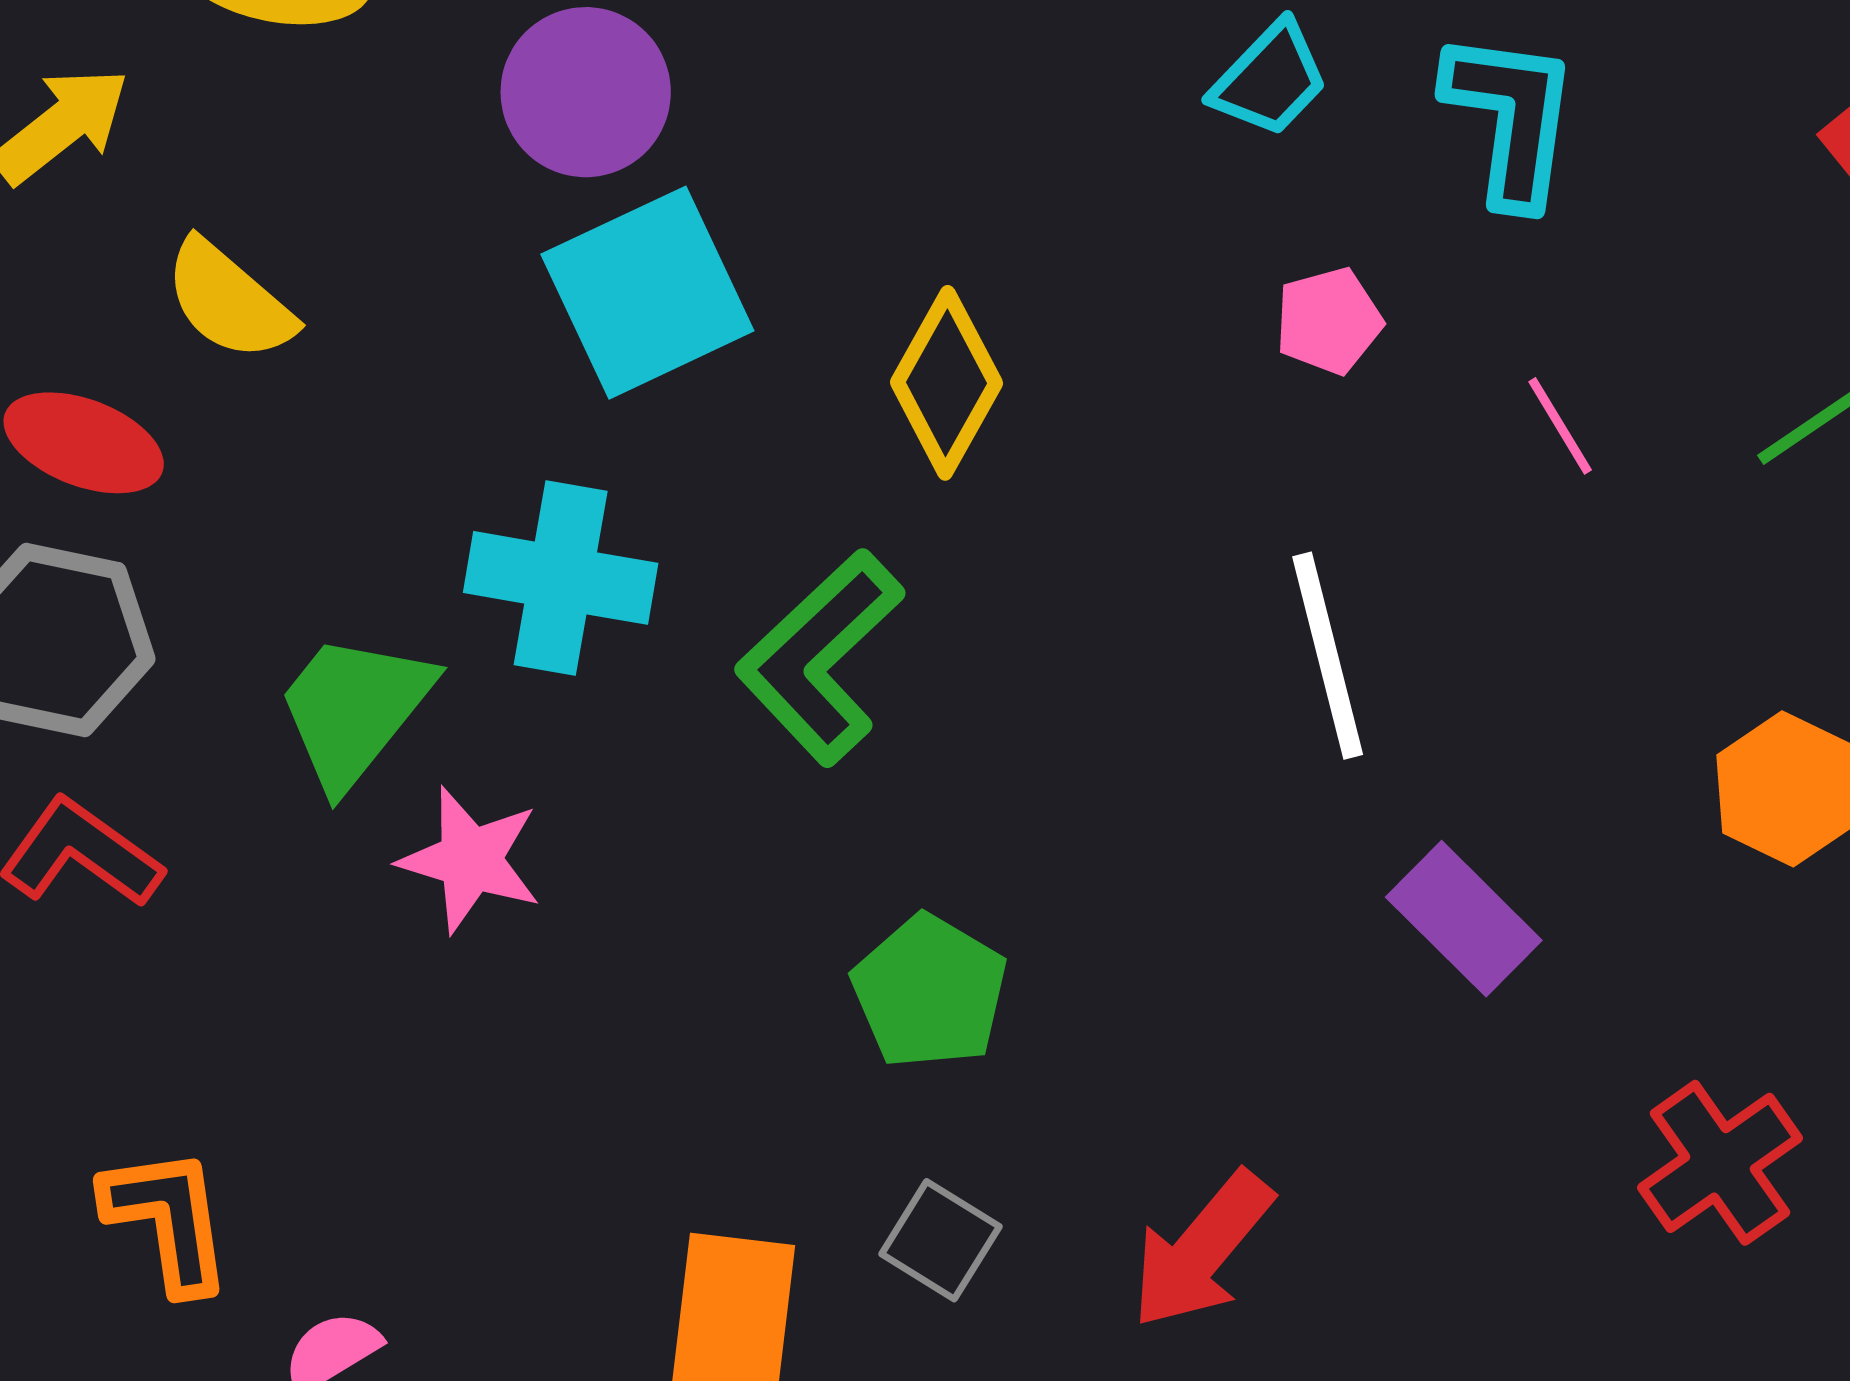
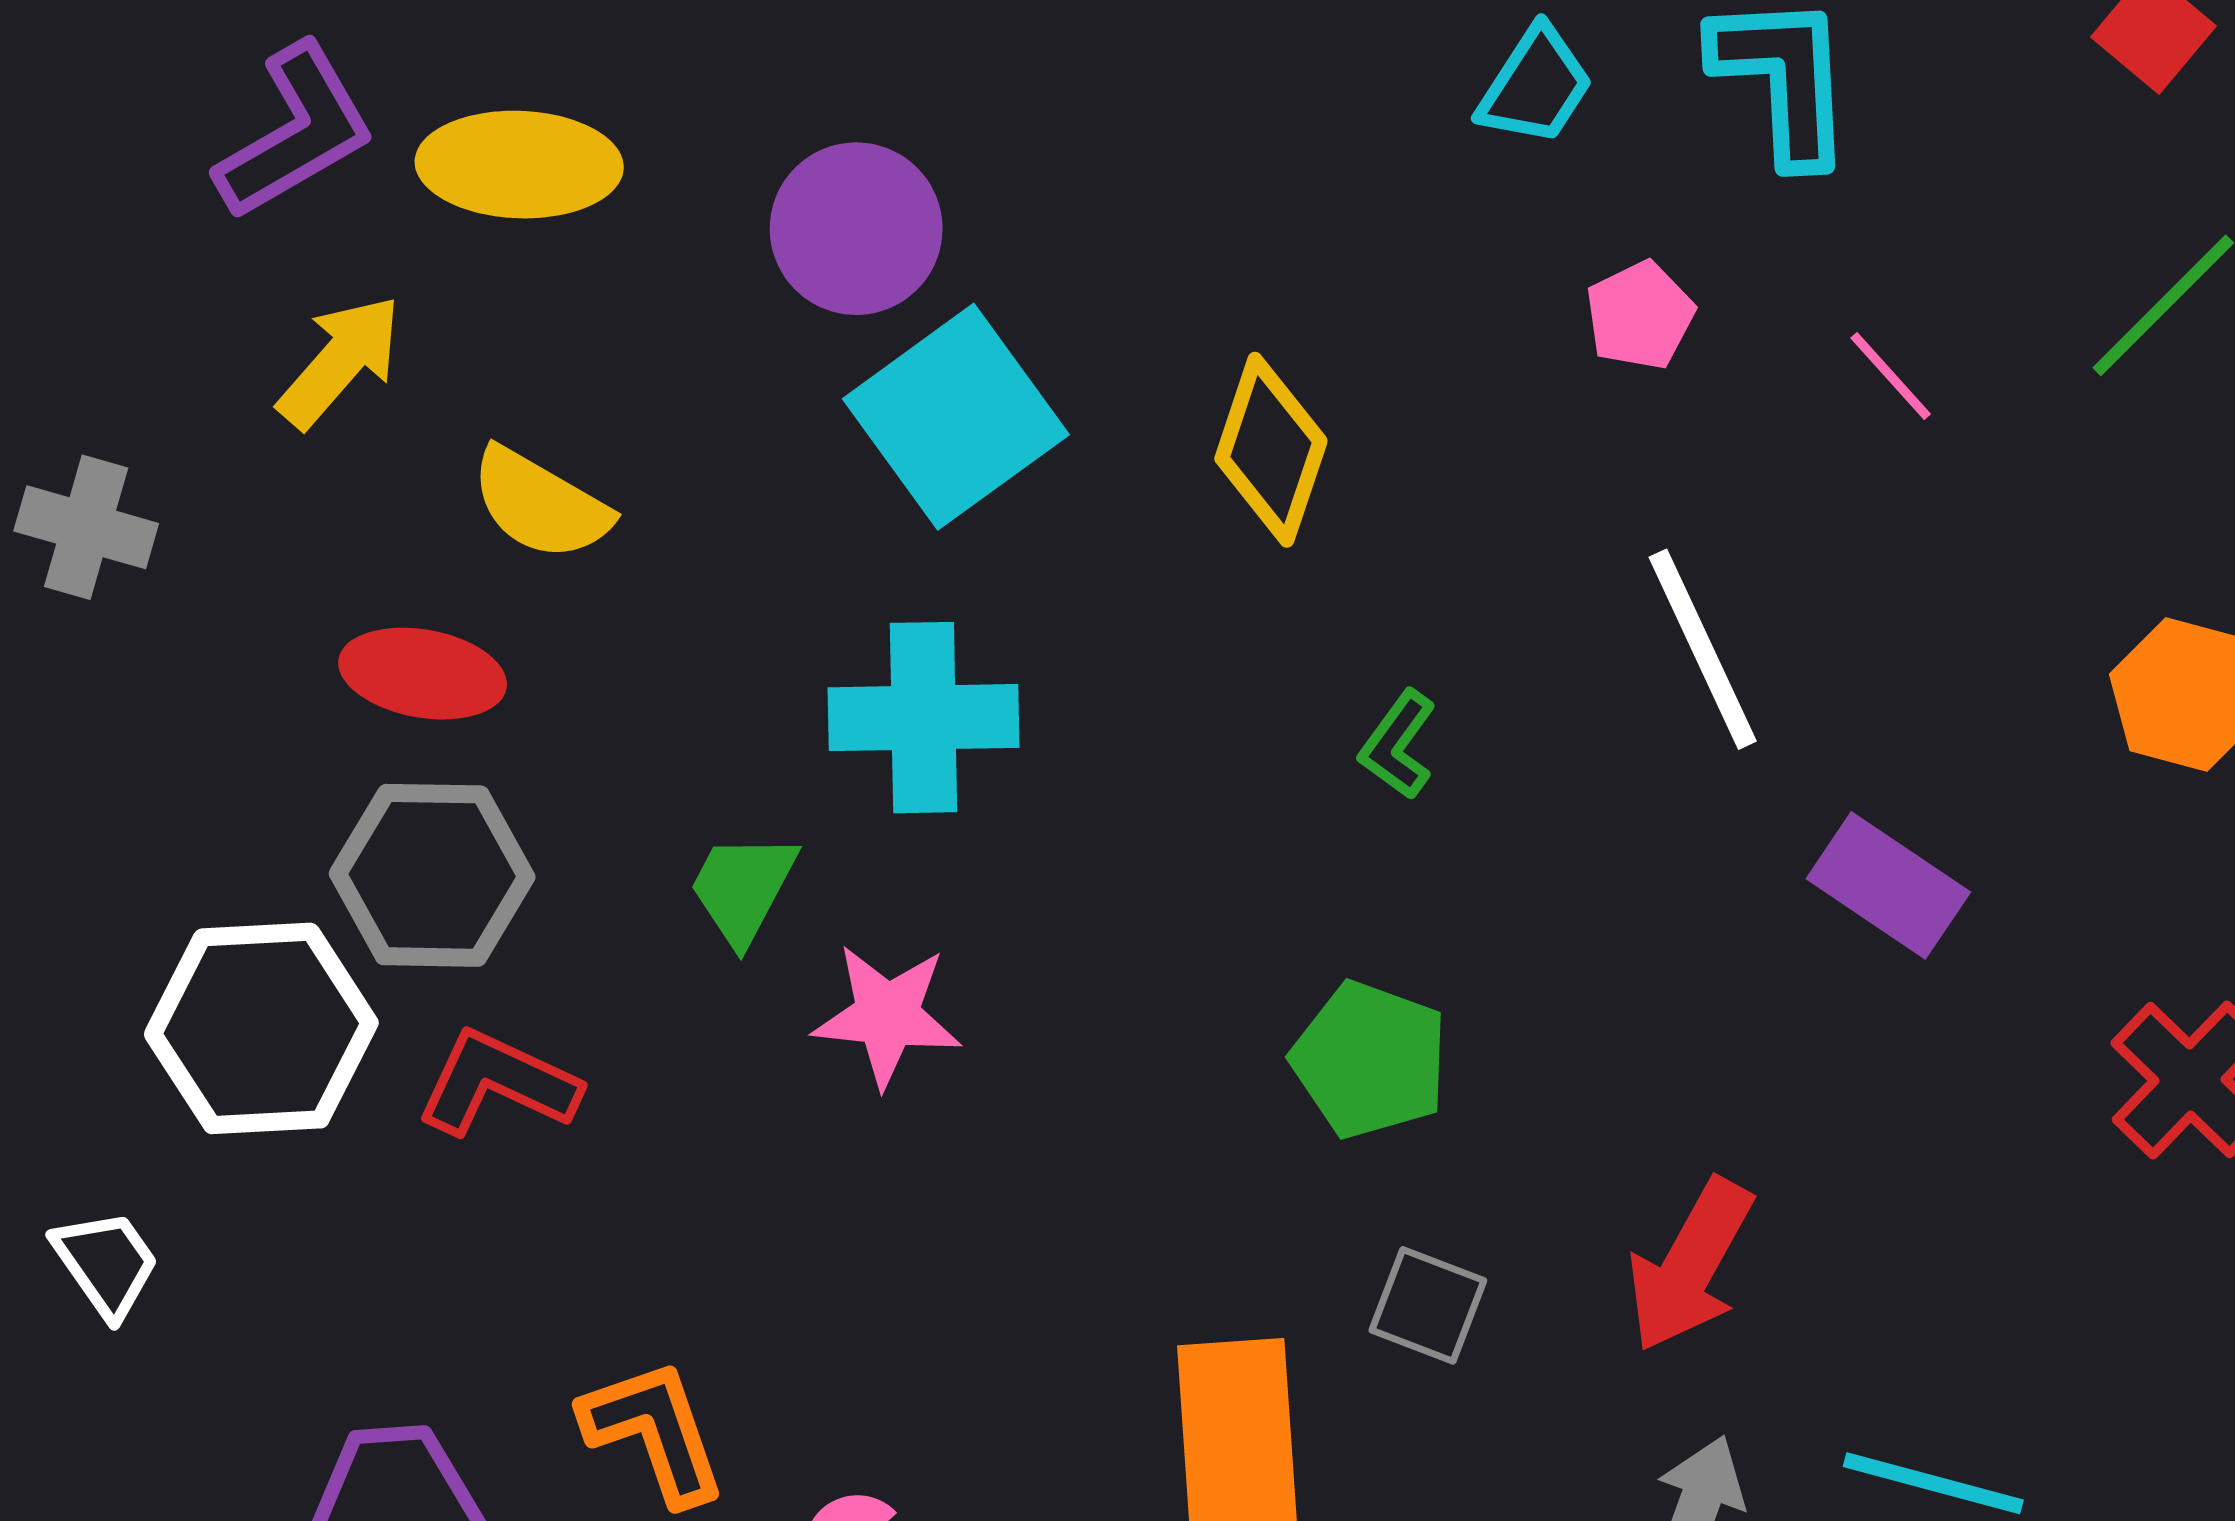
green L-shape: (820, 657) -> (1398, 745), moved, size x0.5
green trapezoid: (354, 710) -> (743, 888), size x0.7

